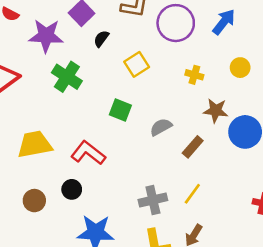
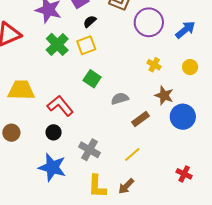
yellow square: (137, 64) -> (86, 45), moved
black circle: (72, 189) -> (54, 132), moved
gray cross: (153, 200) -> (89, 150), moved, turned 30

